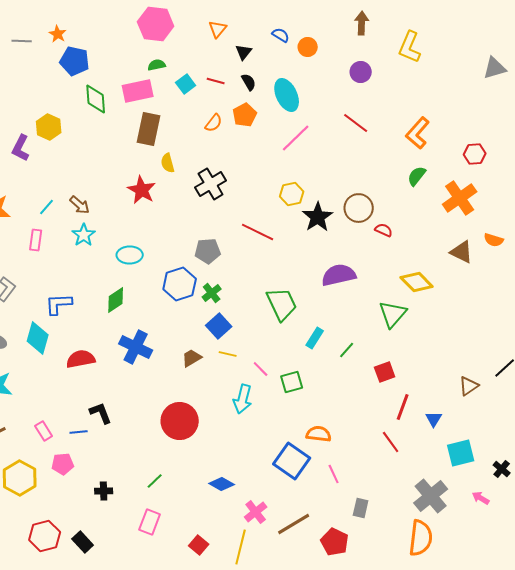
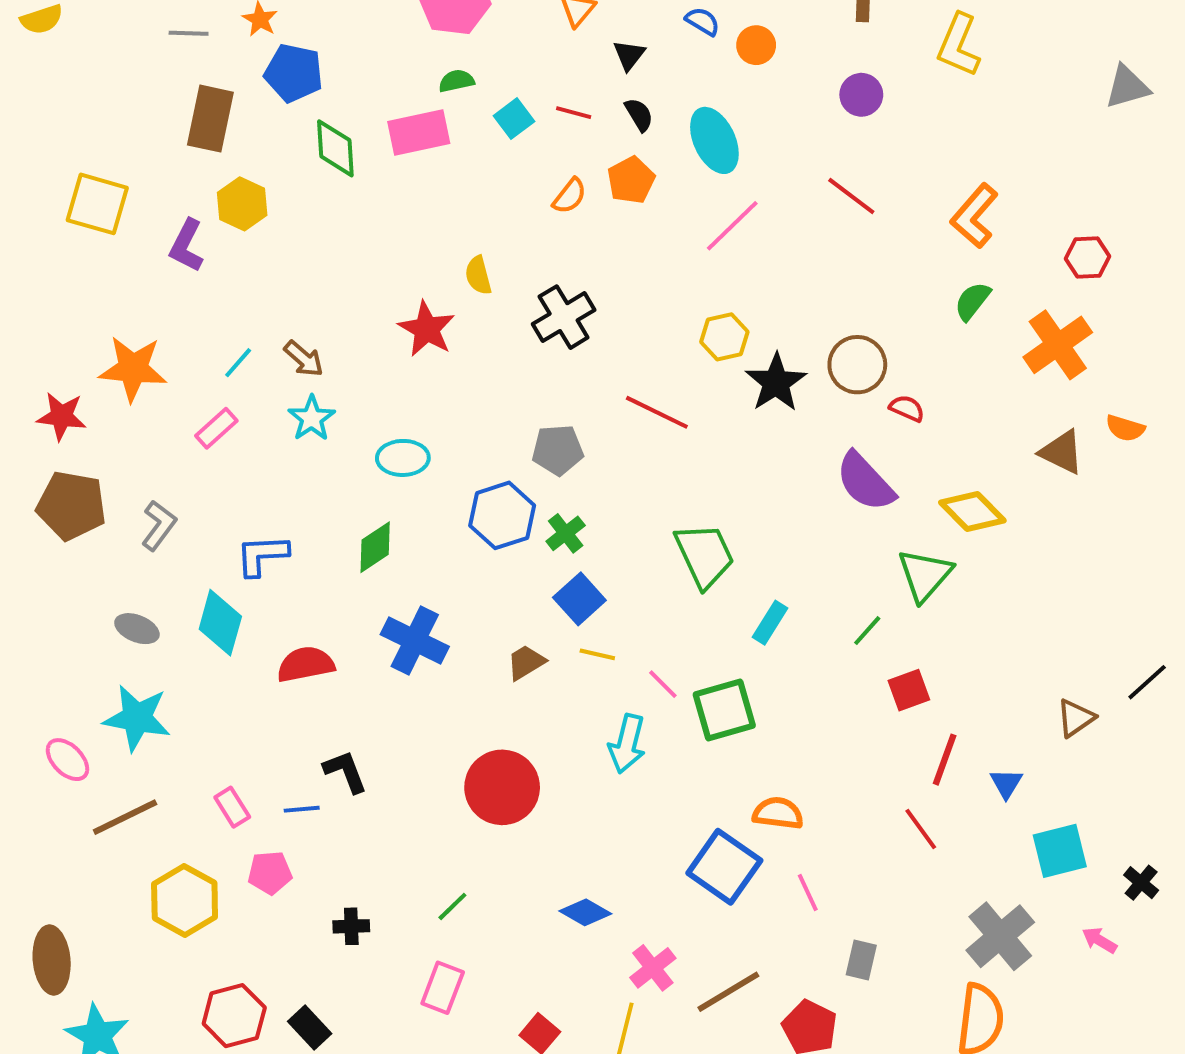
brown rectangle: (149, 129) -> (210, 119), moved
pink rectangle: (36, 240) -> (216, 428), turned 40
purple semicircle: (339, 275) -> (865, 482), moved, turned -120
green line: (347, 350) -> (867, 631), moved
green square: (292, 382) -> (724, 710), size x1.4

